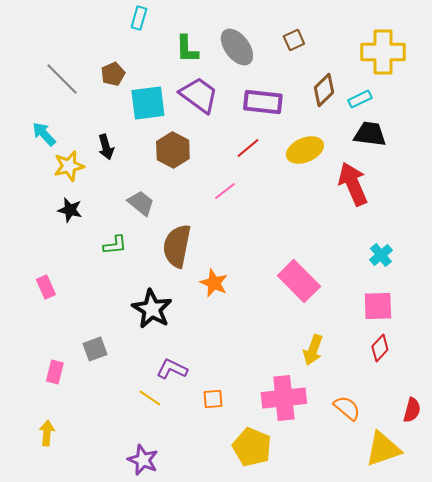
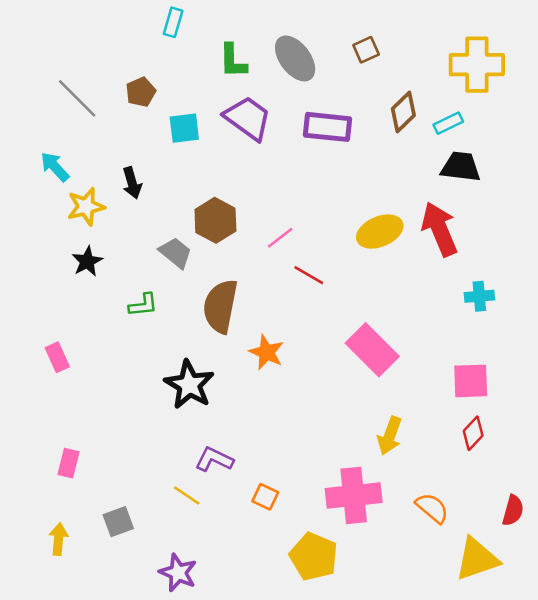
cyan square: (148, 103) -> (184, 128), size x0.7
red line: (248, 148) -> (309, 275), moved, turned 70
brown hexagon: (173, 150) -> (215, 220), moved
yellow ellipse: (305, 150) -> (380, 232), moved
black star: (70, 210) -> (87, 261), turned 30
cyan cross: (381, 255) -> (479, 296), moved, turned 35
gray square: (95, 349) -> (118, 522), moved
orange square: (213, 399) -> (265, 497), turned 30

